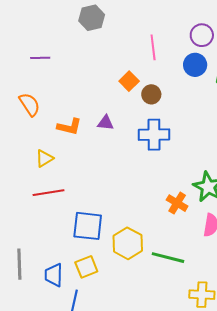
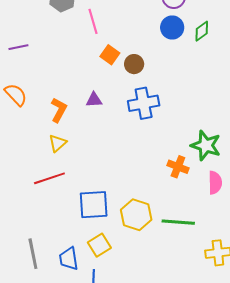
pink line: (153, 47) -> (93, 21), moved
orange L-shape: (69, 127) -> (59, 110), turned -65
yellow triangle: (44, 158) -> (58, 143), moved

